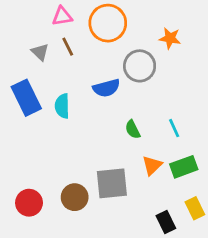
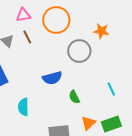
blue semicircle: (106, 88) -> (52, 78), moved
cyan semicircle: (62, 106) -> (23, 107), moved
cyan line: (174, 128) -> (111, 89), moved

